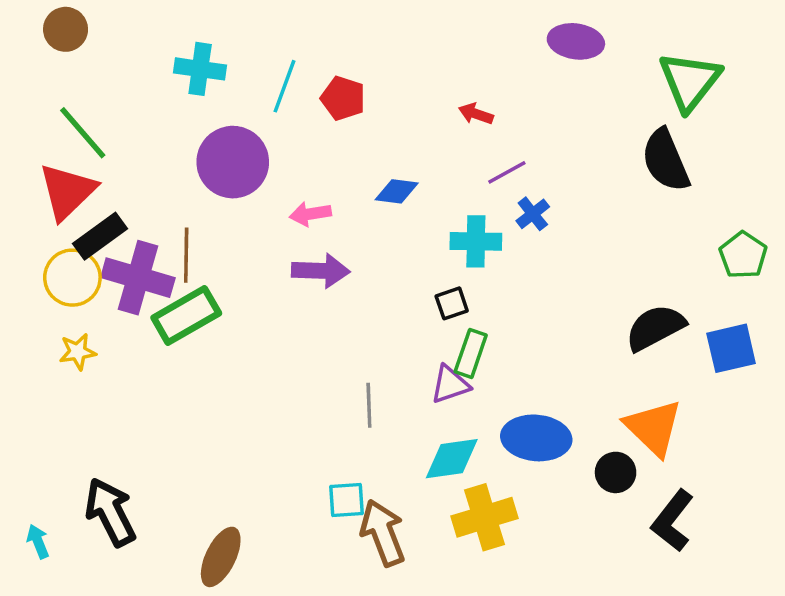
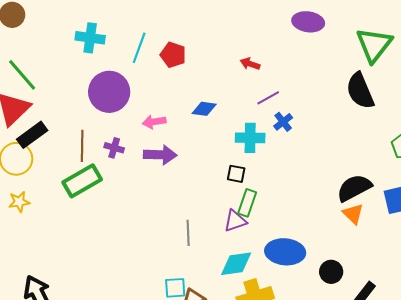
purple cross: (138, 278) -> (114, 148), moved, size x0.5
black square: (452, 303) -> (236, 174), turned 30
orange triangle: (653, 428) -> (353, 214), moved, size x0.6

